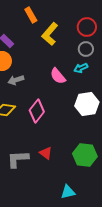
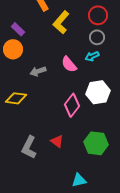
gray arrow: (16, 80) -> (38, 71), moved
pink diamond: (37, 111) -> (72, 105), moved
gray L-shape: (18, 159) -> (29, 147), turned -60

